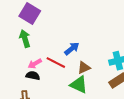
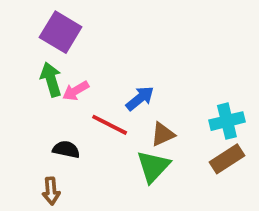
pink arrow: (35, 64) -> (76, 91), moved
green triangle: (79, 85) -> (153, 166), turned 48

